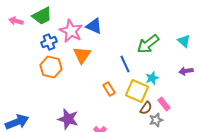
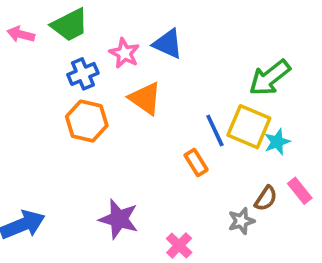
pink star: (71, 31) -> (124, 53), size x0.7
orange triangle: (82, 55) -> (145, 98), turned -30
blue line: (125, 64) -> (215, 130), moved
yellow square: (137, 91) -> (249, 127), moved
gray star: (156, 120) -> (241, 221), moved

